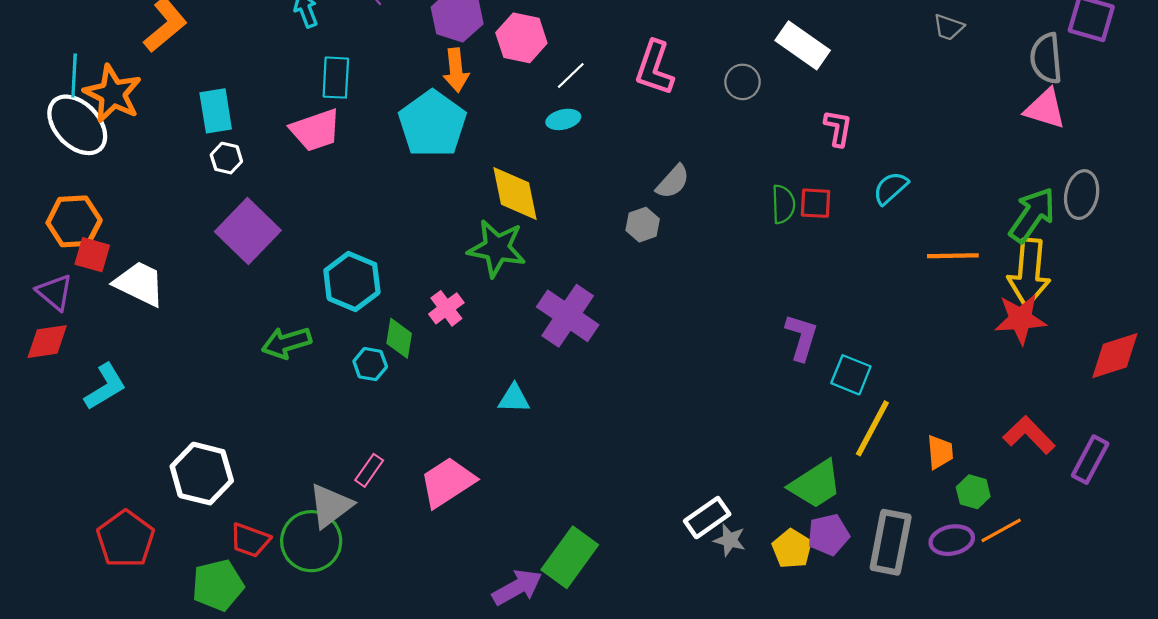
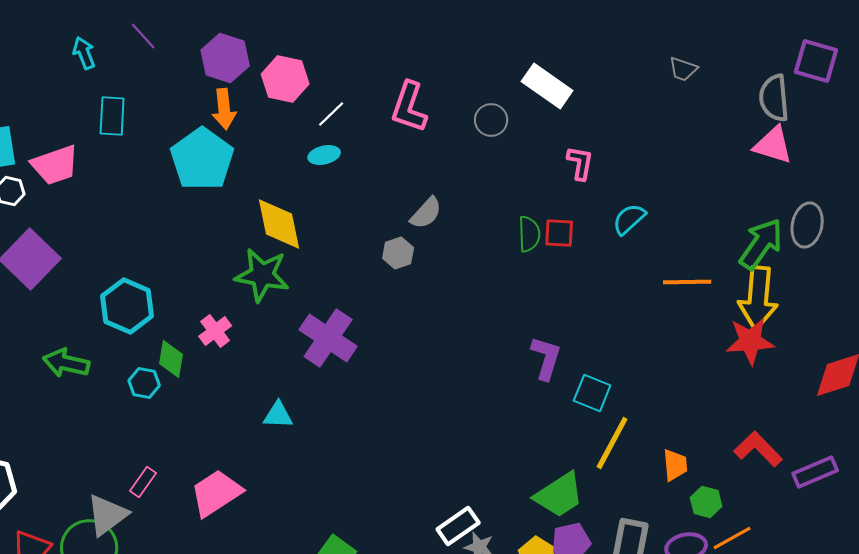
pink trapezoid: (315, 130) -> (55, 165), moved
green arrow: (286, 343) -> (66, 363), turned 30
purple rectangle: (1090, 460) -> (815, 472), turned 39

